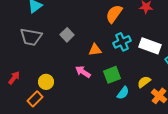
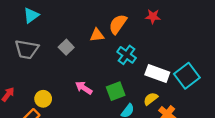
cyan cross: (122, 42) -> (127, 55), turned -30
white rectangle: (150, 46) -> (157, 74), moved
orange triangle: (95, 50) -> (97, 35), moved

